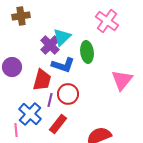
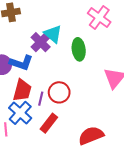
cyan triangle: (62, 37) -> (53, 34), turned -36
blue L-shape: (63, 65) -> (21, 63), moved
red trapezoid: (42, 80) -> (22, 90), moved

